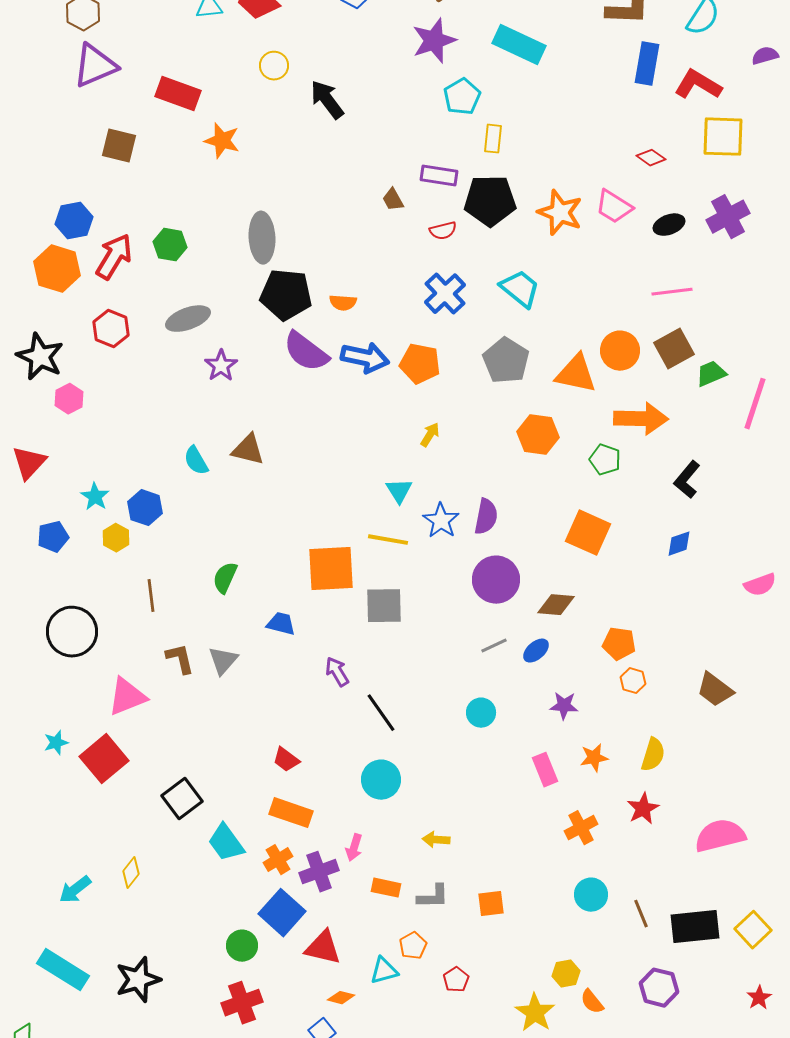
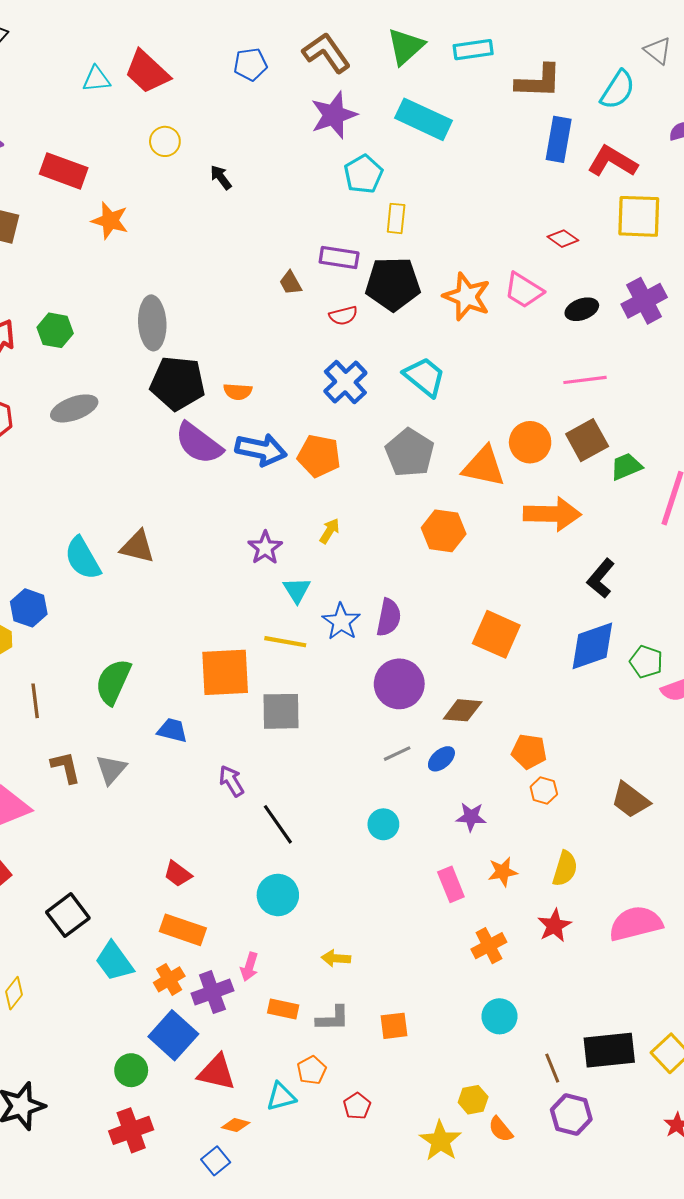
black arrow: (327, 100) -> (221, 177), size x0.6
purple star: (221, 366) -> (265, 548), moved
green pentagon: (605, 460) -> (646, 662), moved
cyan semicircle: (196, 461) -> (83, 558), size x1.4
blue diamond: (679, 544) -> (592, 646), size x1.8
green semicircle: (225, 578) -> (113, 682), size x1.4
pink semicircle: (720, 836) -> (636, 923), moved
brown line: (641, 914) -> (552, 1068), moved

